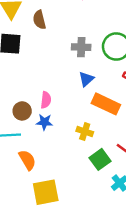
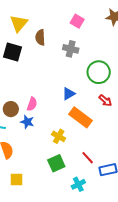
gray cross: (81, 47) -> (71, 49), moved
green square: (100, 159) -> (56, 163), moved
yellow square: (46, 192) -> (16, 179), size x0.6

